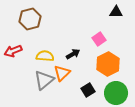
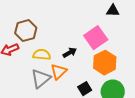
brown hexagon: (30, 19) -> (26, 31), moved
pink square: (99, 39) -> (96, 38), size x1.6

